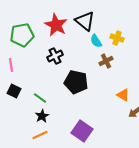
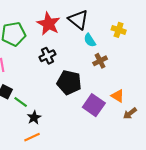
yellow cross: (117, 38) -> (119, 30), moved
green line: (40, 98) -> (21, 102), moved
purple square: (82, 131) -> (94, 105), moved

